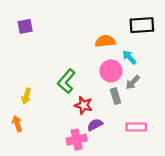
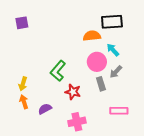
black rectangle: (142, 25) -> (112, 22), moved
orange arrow: (17, 124) -> (24, 102), moved
purple semicircle: (95, 125) -> (45, 109), moved
pink cross: (77, 140) -> (77, 122), moved

